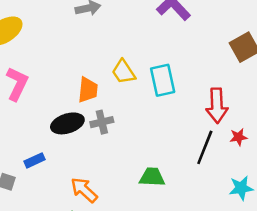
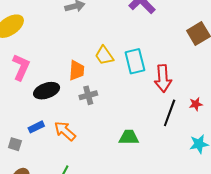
red arrow: (217, 106) -> (163, 78), moved
black ellipse: (67, 123) -> (47, 91), moved
orange arrow: (84, 190) -> (65, 131), moved

